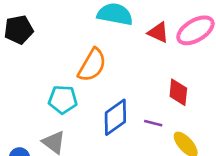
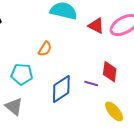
orange semicircle: (92, 65) -> (45, 49), size x0.6
purple line: (153, 123) -> (91, 84), moved

